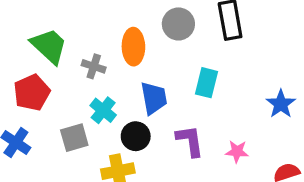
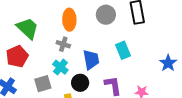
orange ellipse: (133, 47) -> (69, 20), moved
gray cross: (94, 66) -> (63, 44), moved
cyan rectangle: (206, 83) -> (123, 50), turned -36

